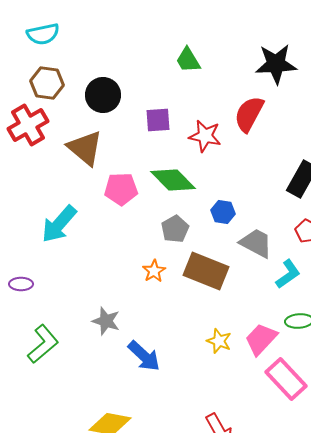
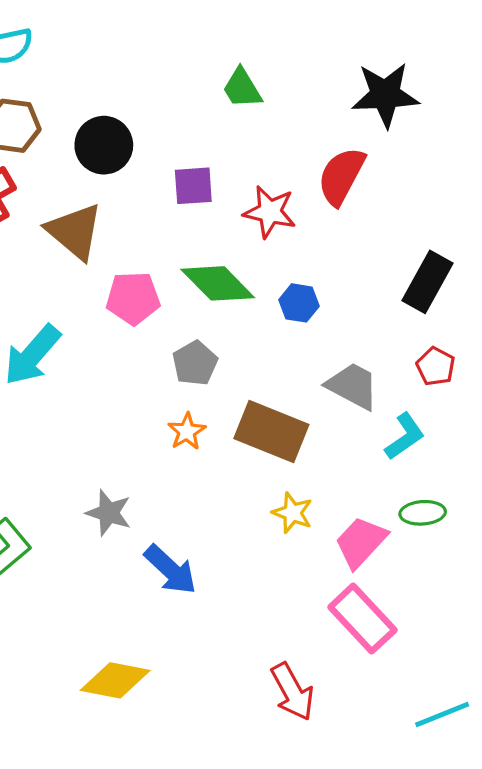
blue hexagon: (223, 212) -> (299, 303), moved
gray pentagon: (175, 229) -> (195, 363), moved
yellow star: (219, 341) -> (293, 513), moved
pink rectangle: (286, 379) -> (362, 619), moved

